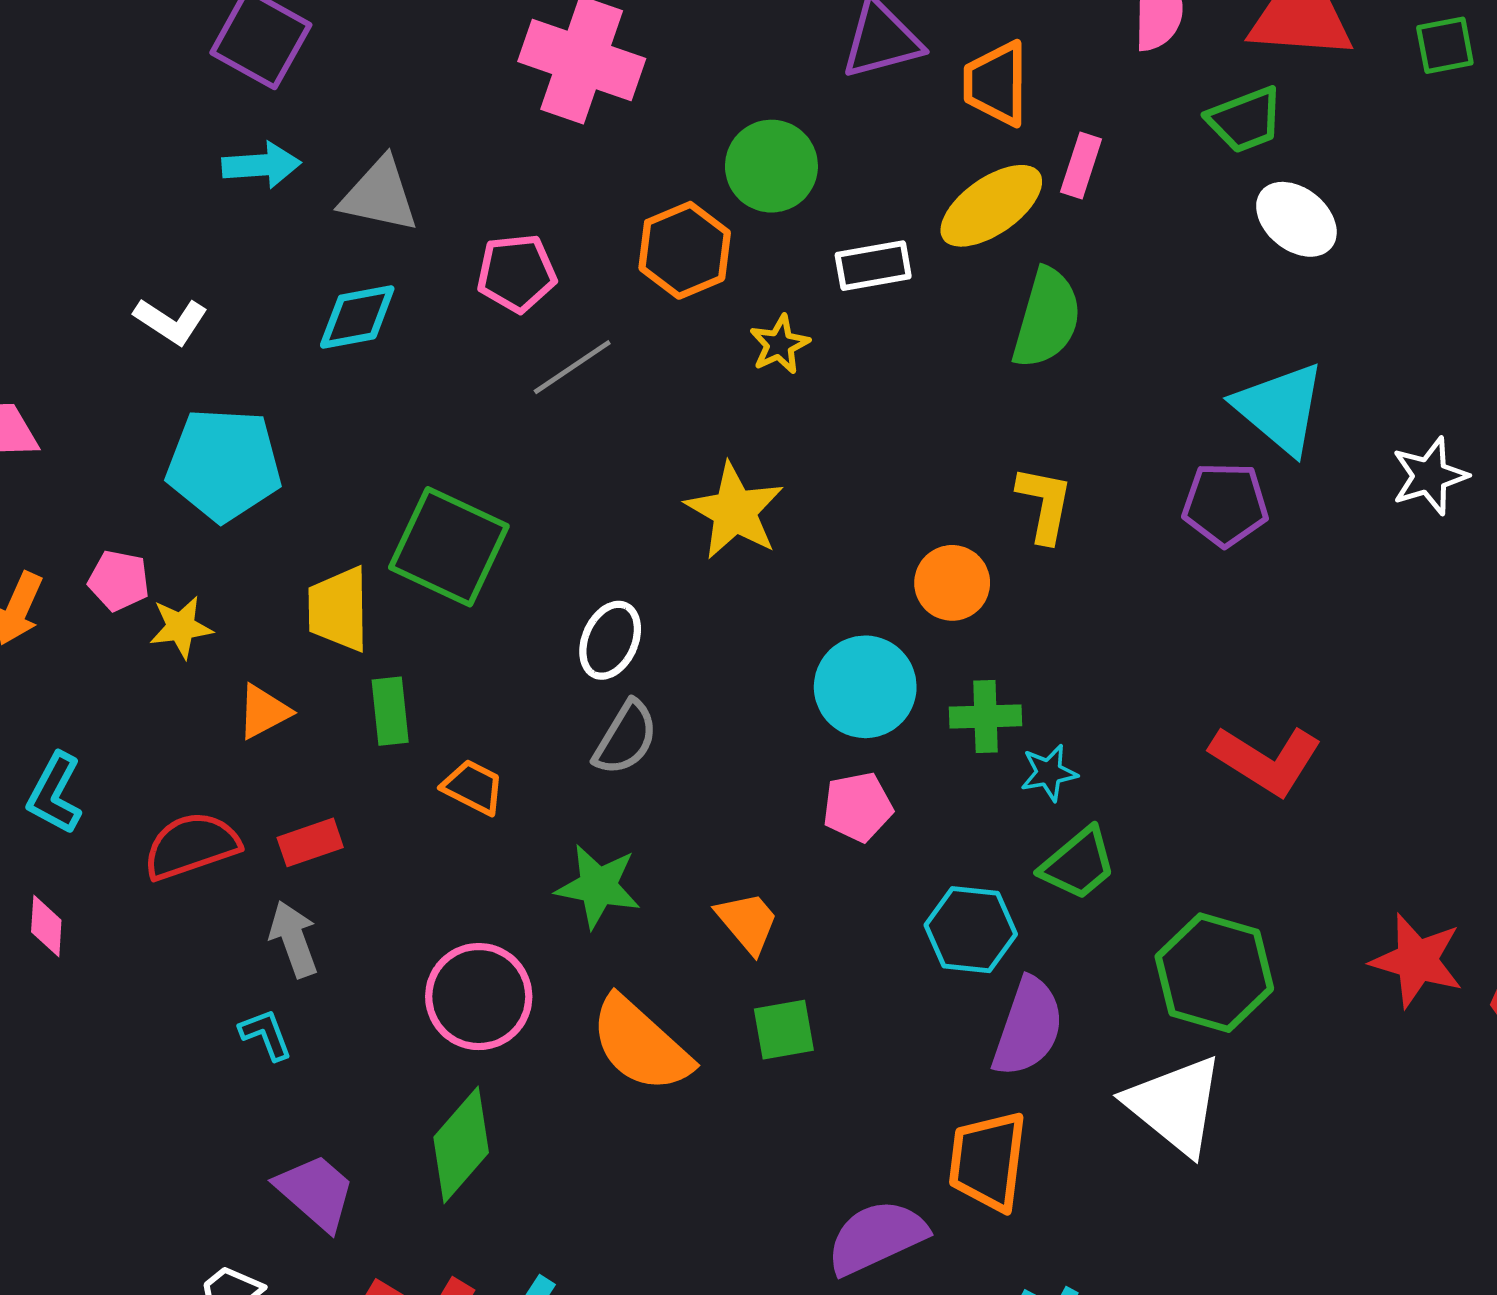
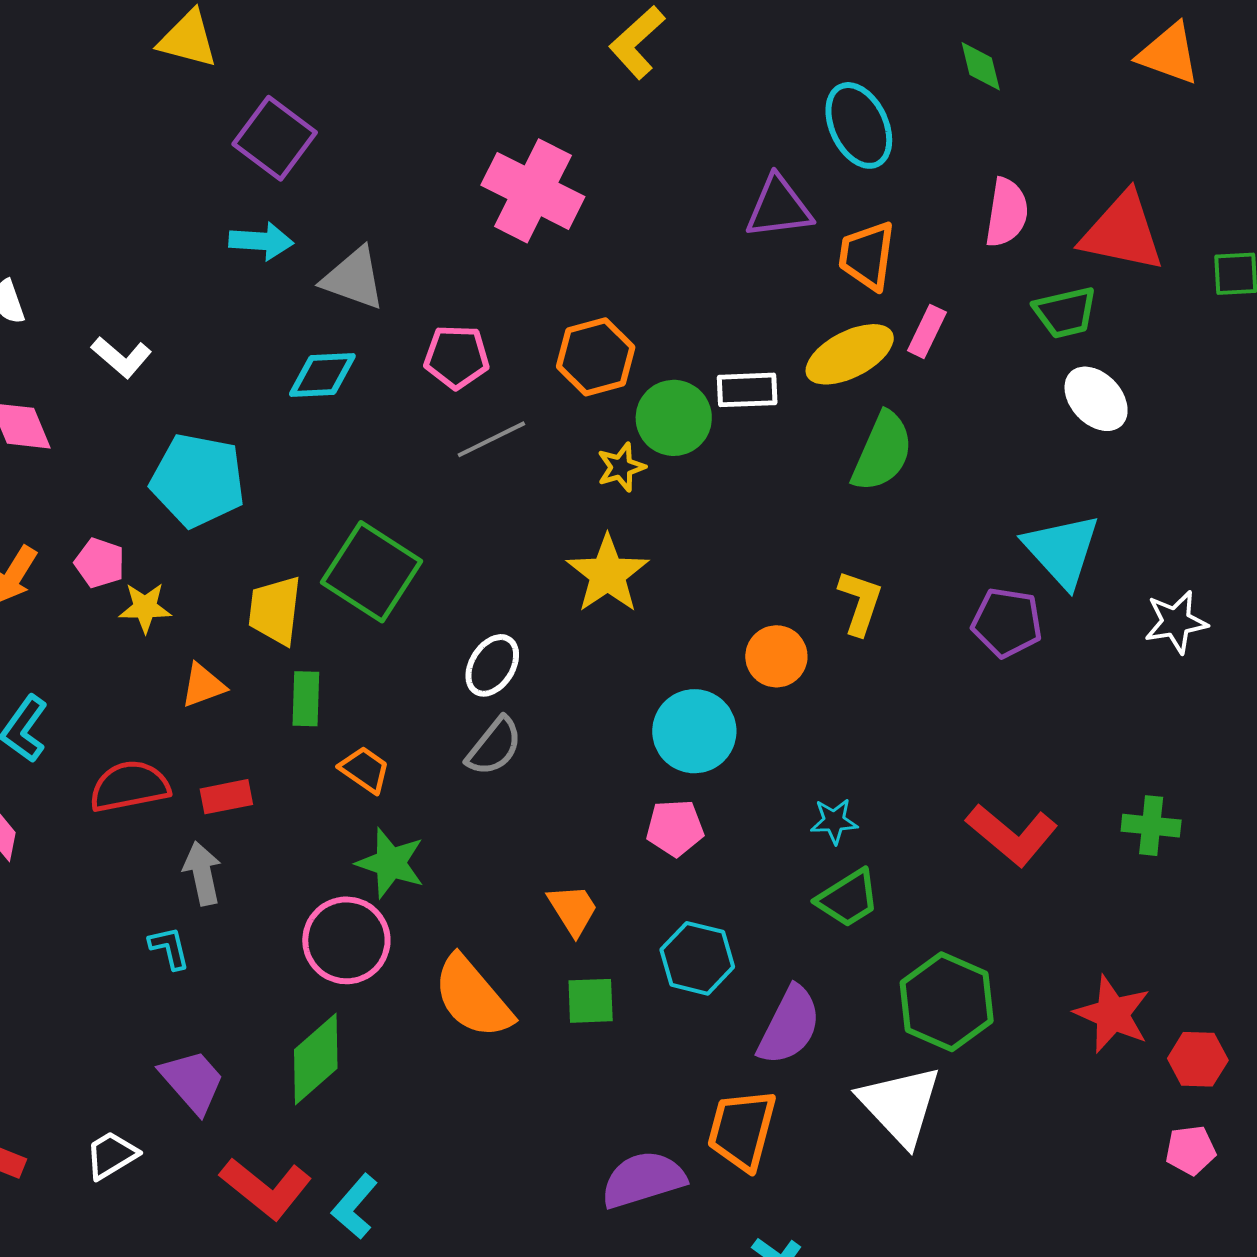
green circle: (771, 166) -> (674, 418), moved
white L-shape: (171, 321) -> (122, 357), moved
yellow star: (780, 345) -> (621, 467), moved
green cross: (986, 716) -> (1151, 826), moved
green star: (598, 886) -> (390, 863), moved
cyan hexagon: (971, 930) -> (697, 958), moved

